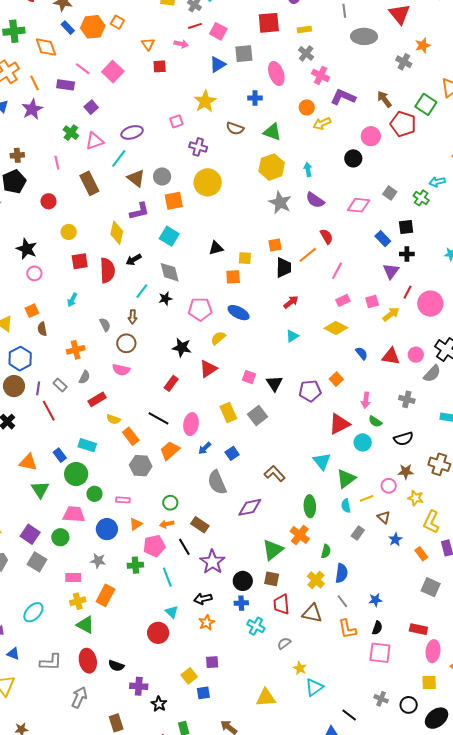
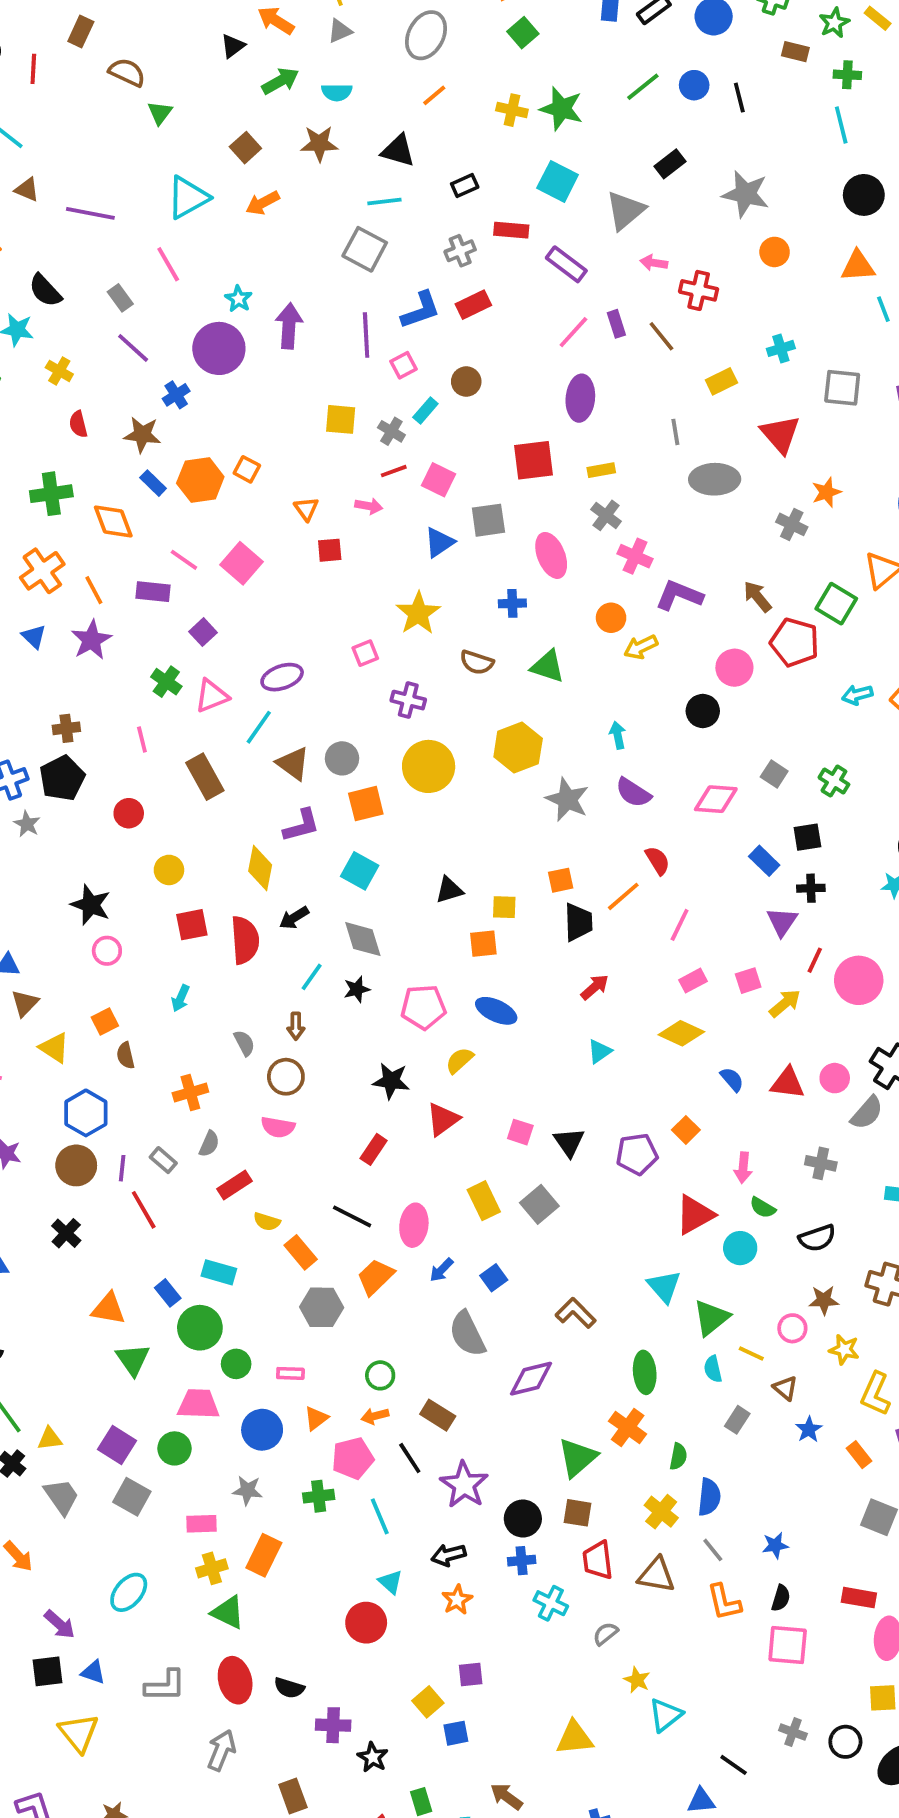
yellow hexagon: (272, 167) -> (518, 748), moved
cyan arrow: (437, 182) -> (857, 695), moved
yellow line: (366, 498) -> (751, 1354), turned 48

